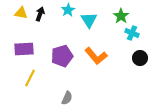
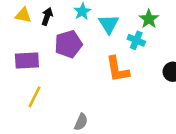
cyan cross: (132, 33) -> (136, 40), moved
purple pentagon: (62, 56) -> (68, 44), moved
orange L-shape: (96, 56) -> (117, 69), turned 30

